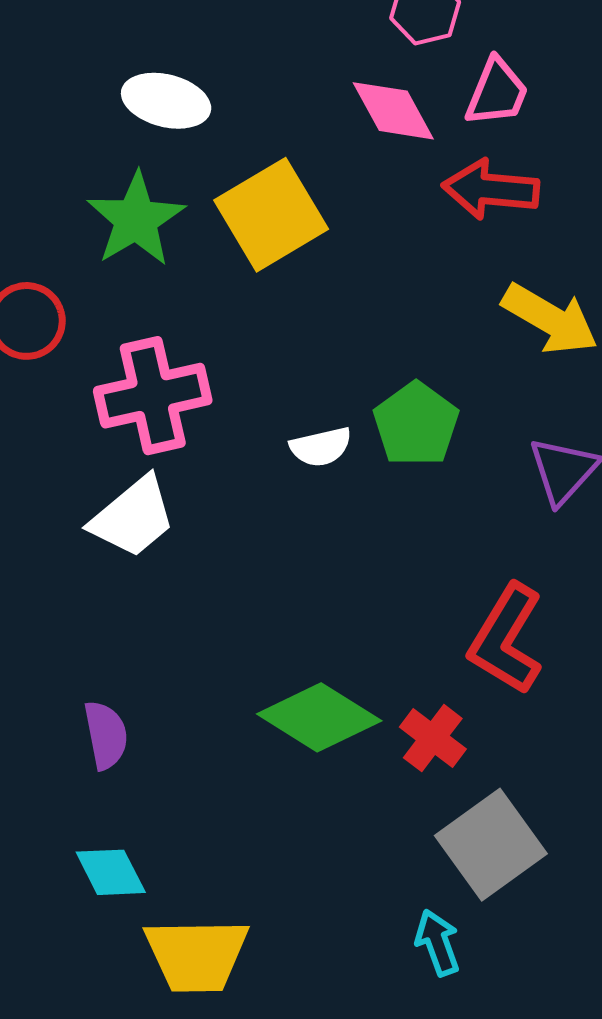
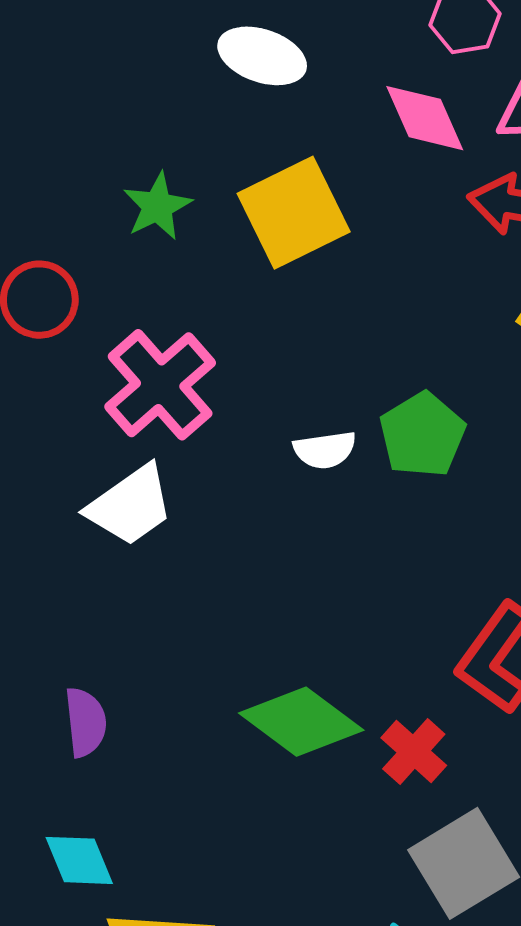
white ellipse: (166, 101) -> (262, 56), moved
green star: (136, 219) -> (157, 206), size x0.7
pink cross: (153, 396) -> (160, 385), turned -33

